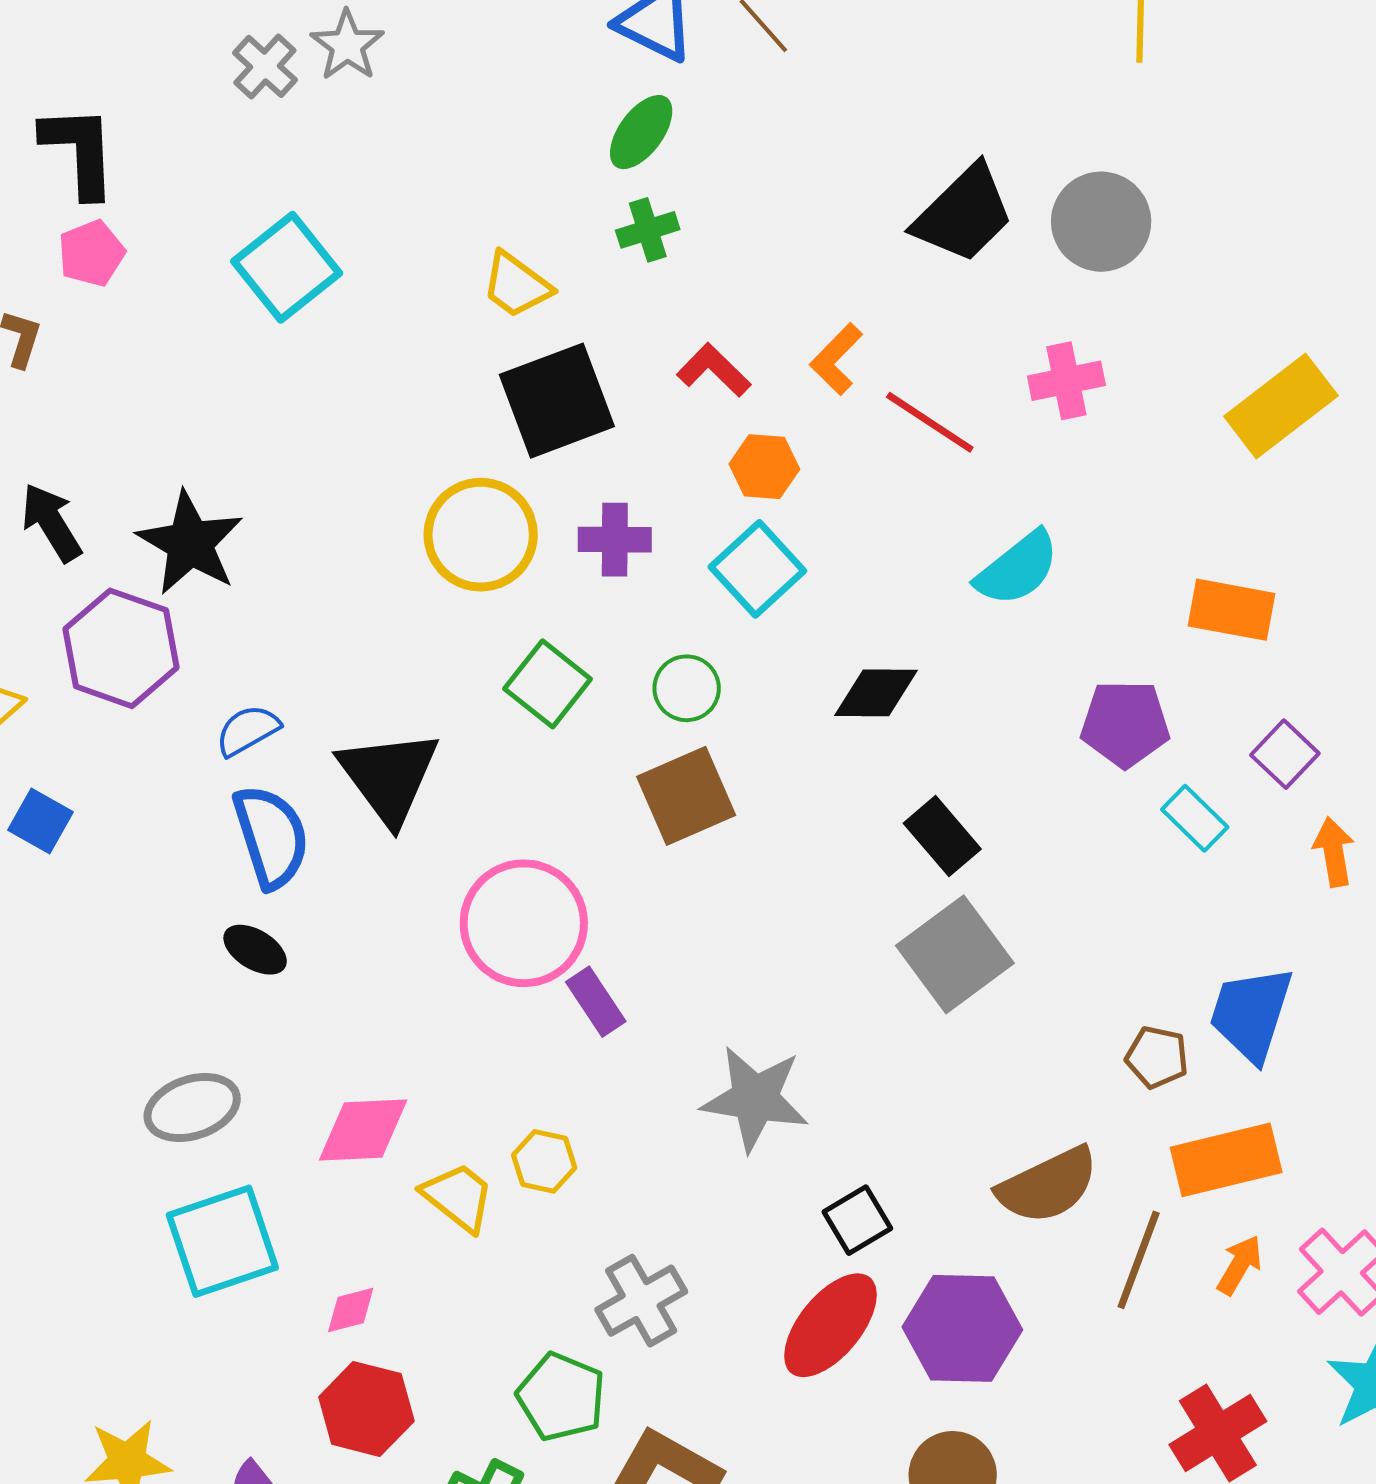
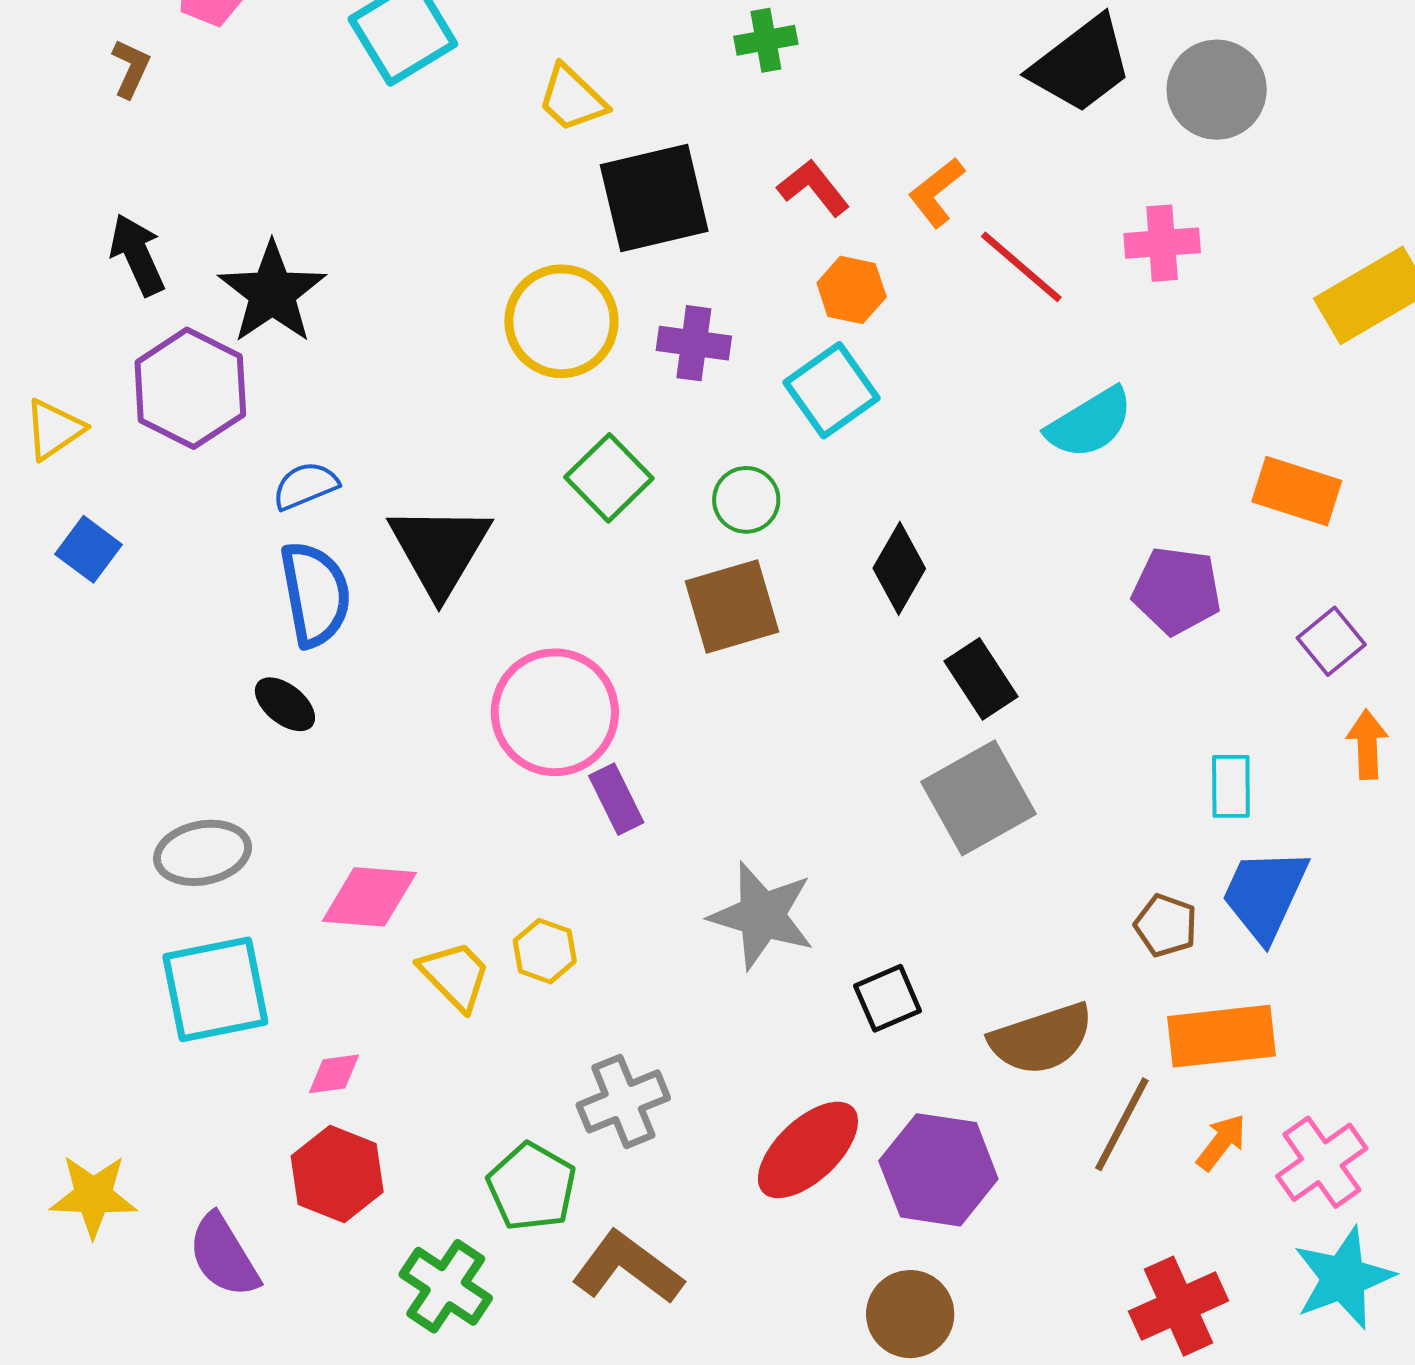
yellow trapezoid: (516, 285) -> (572, 99), moved
black diamond: (876, 693) -> (899, 568), moved, turned -68
cyan rectangle: (1195, 818) -> (1231, 786), moved, turned 38
black square: (857, 1220) -> (888, 998), moved

